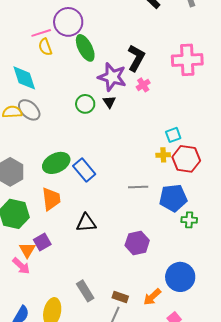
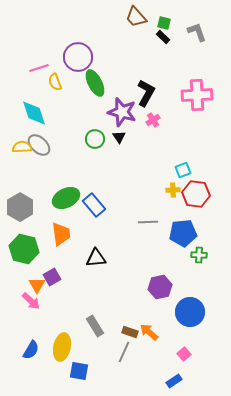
pink line: (41, 33) -> (39, 68), moved
purple hexagon: (137, 243) -> (160, 287), moved
orange arrow: (152, 297) -> (149, 332), moved, turned 84

